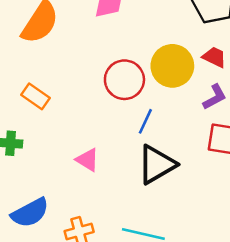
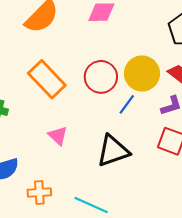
orange rectangle: (35, 96) -> (47, 79), moved, size x1.6
blue line: (145, 121) -> (127, 104), moved

